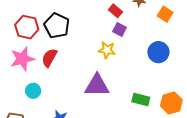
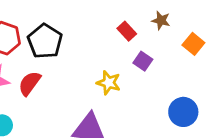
purple square: (120, 29) -> (143, 61), moved
blue circle: (158, 52) -> (183, 112), moved

